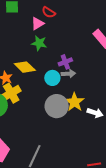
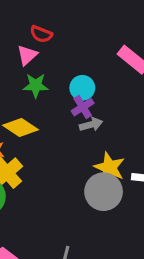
cyan circle: (52, 78) -> (82, 88), moved
gray circle: (57, 106) -> (104, 192), moved

